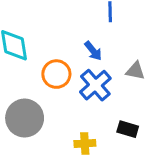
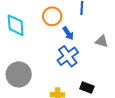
gray triangle: (135, 71) -> (102, 41), moved
orange circle: (56, 74) -> (52, 16), moved

